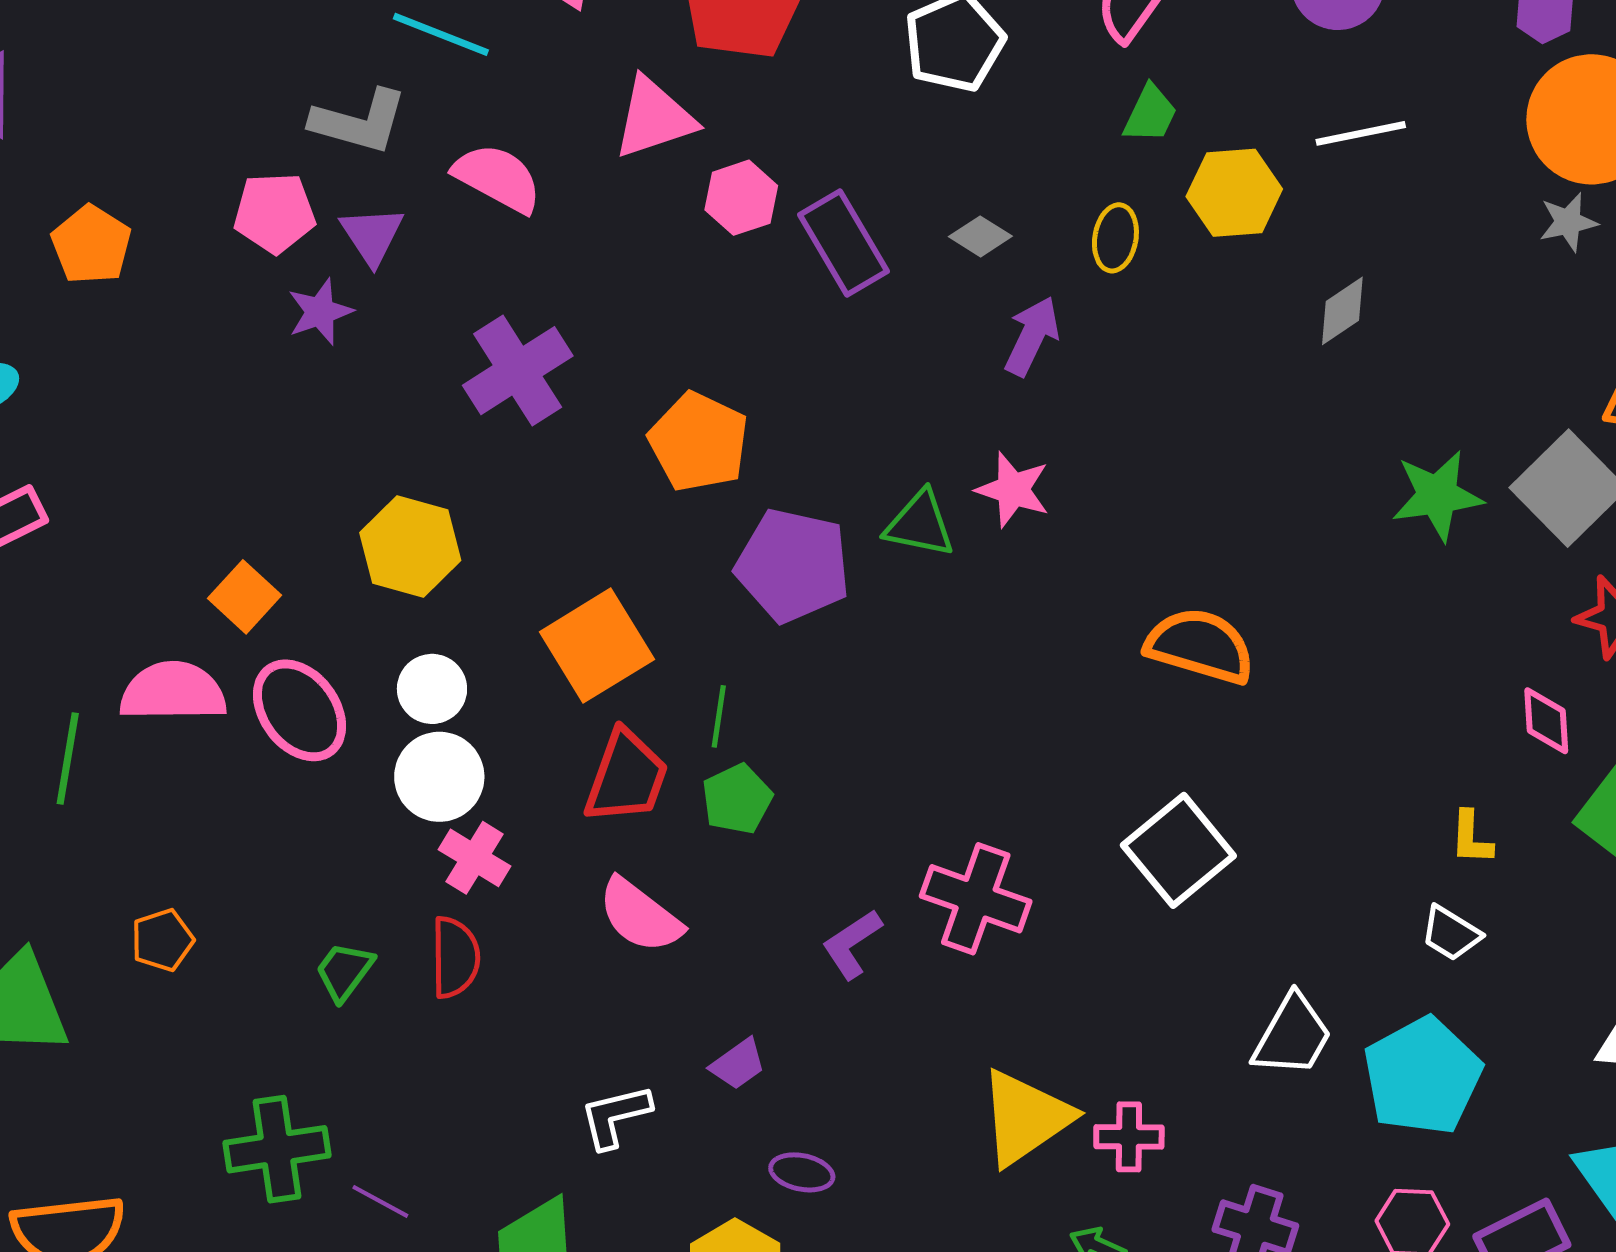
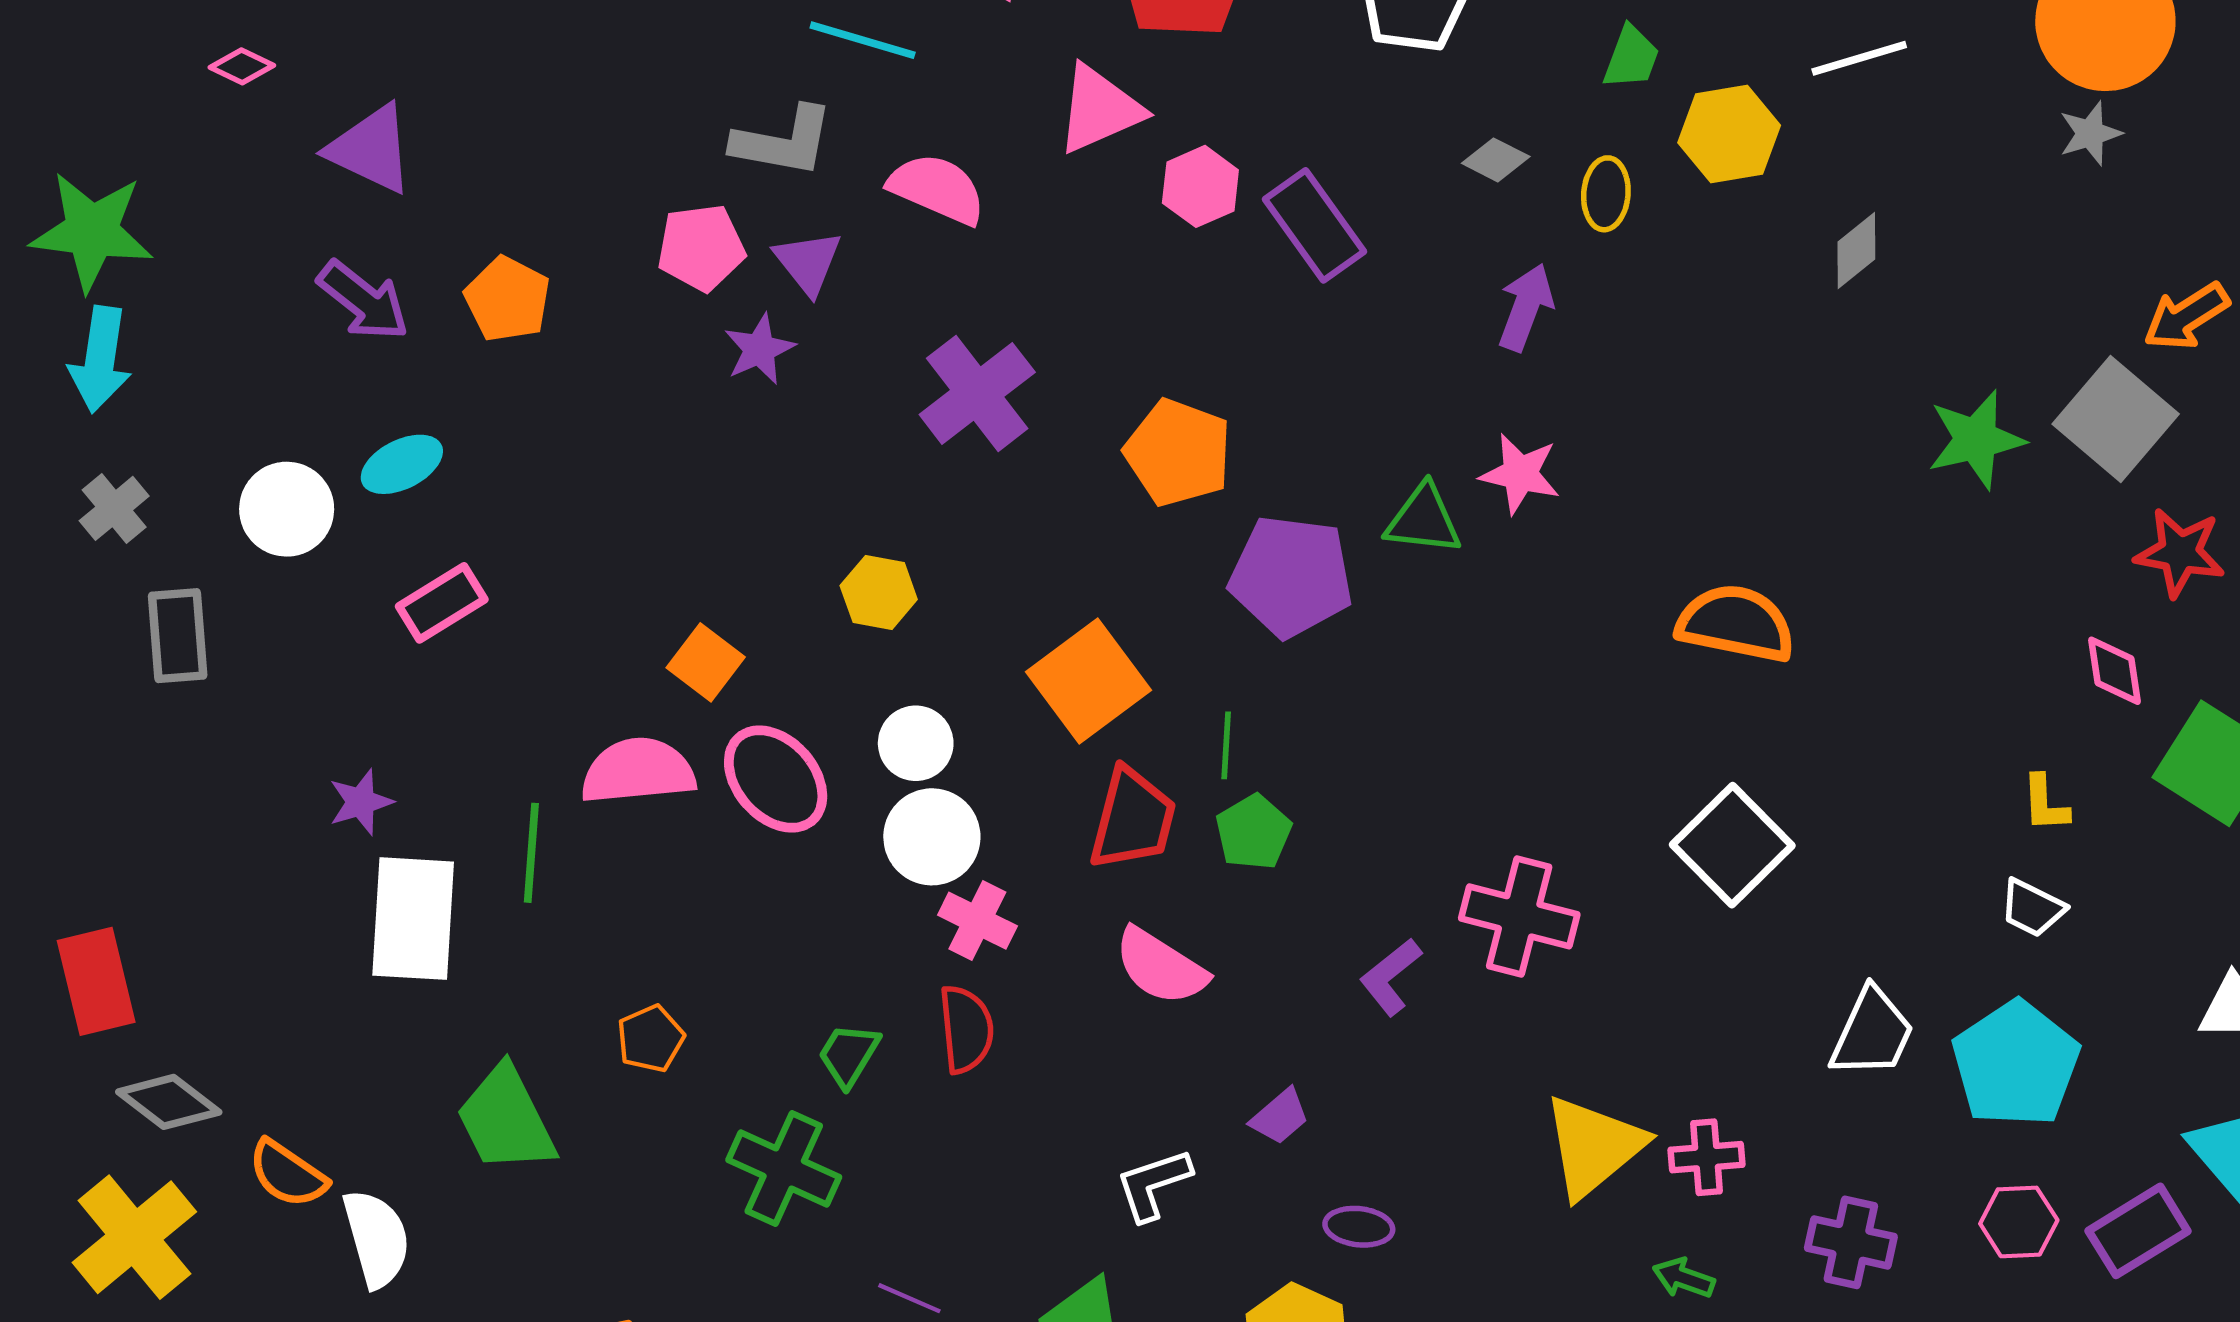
gray diamond: (980, 236) -> (1496, 160), moved
yellow hexagon: (410, 546) -> (879, 592), size x0.7
green cross: (277, 1149) -> (784, 1169), moved, turned 38

